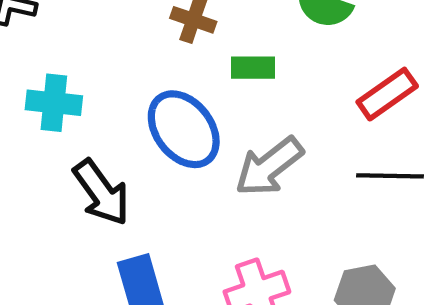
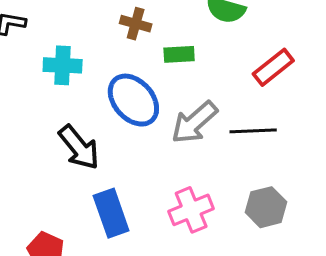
cyan cross: (54, 103) -> (63, 65), moved
black line: (390, 176) -> (253, 131), moved

